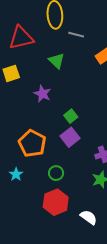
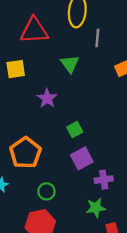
gray line: (76, 35) -> (97, 38), turned 70
purple square: (70, 137) -> (82, 158), moved

